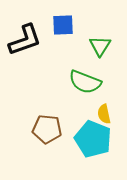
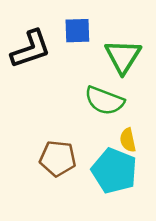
green triangle: (100, 46) -> (123, 56), size x1.4

